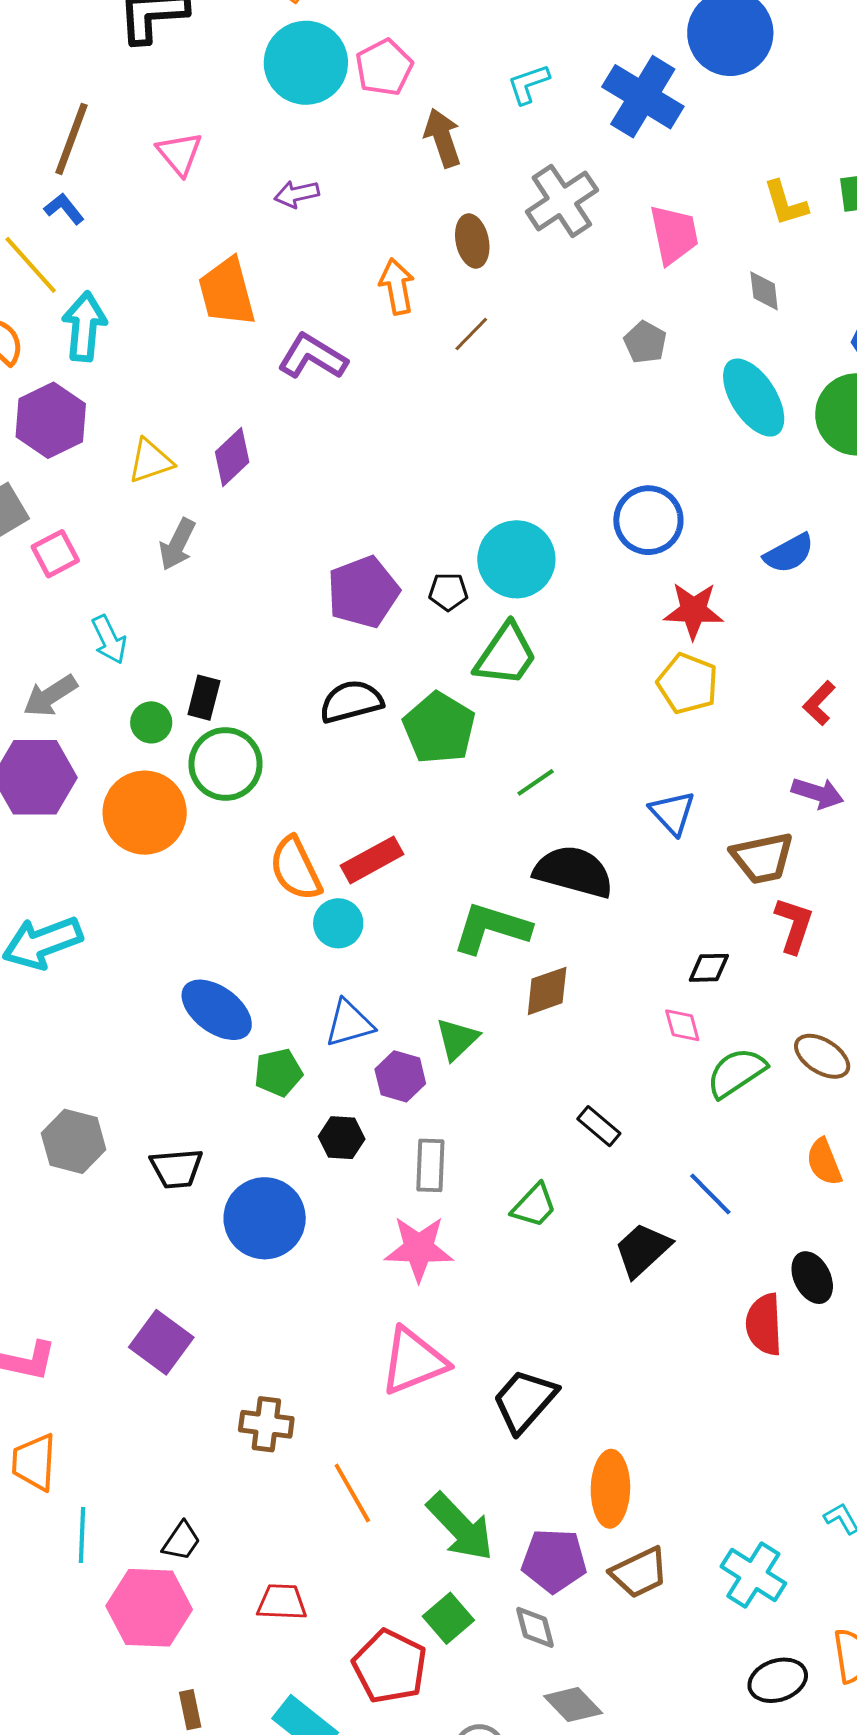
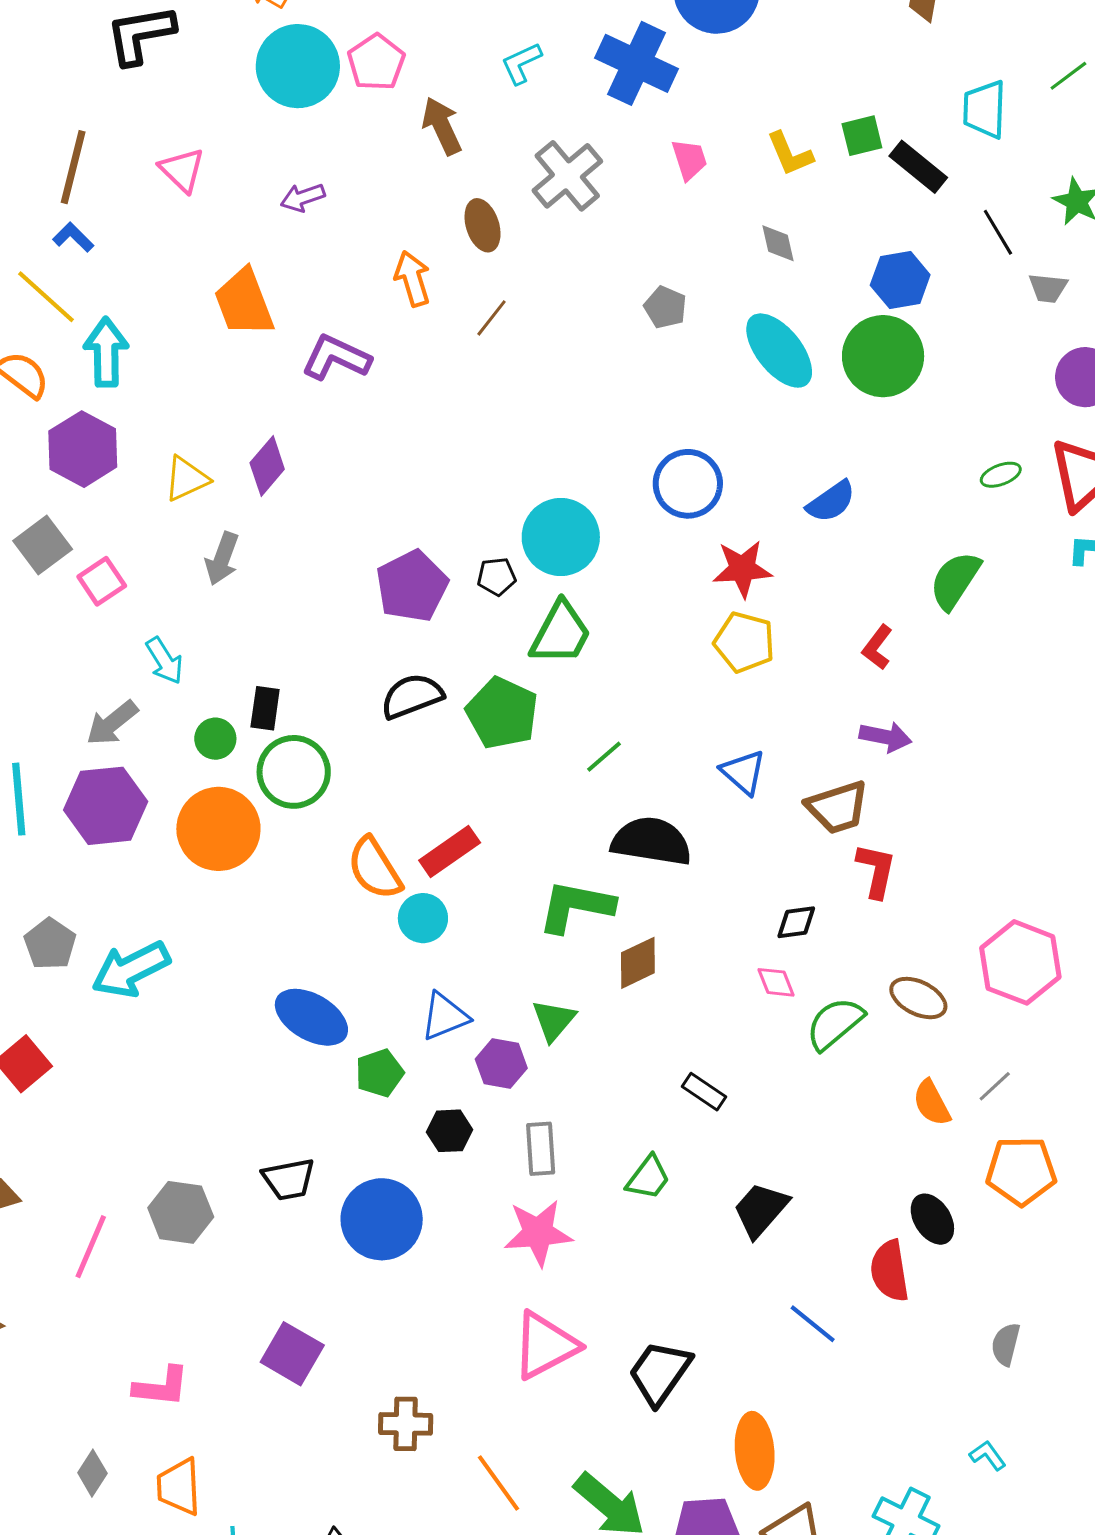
pink trapezoid: (674, 235) -> (689, 159), moved, size x0.7
gray hexagon: (74, 1141) -> (181, 1212), moved
blue line: (710, 1194) -> (813, 1324), moved

